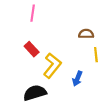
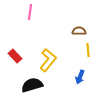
red rectangle: (32, 49) -> (15, 56), moved
blue arrow: (77, 79) -> (80, 77), moved

